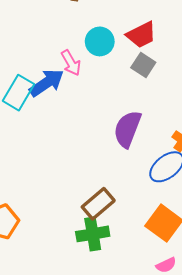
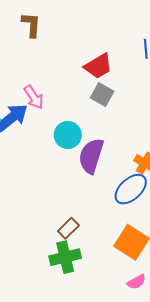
cyan circle: (100, 41) -> (68, 135), moved
brown rectangle: (98, 204) -> (68, 228), size x0.7

